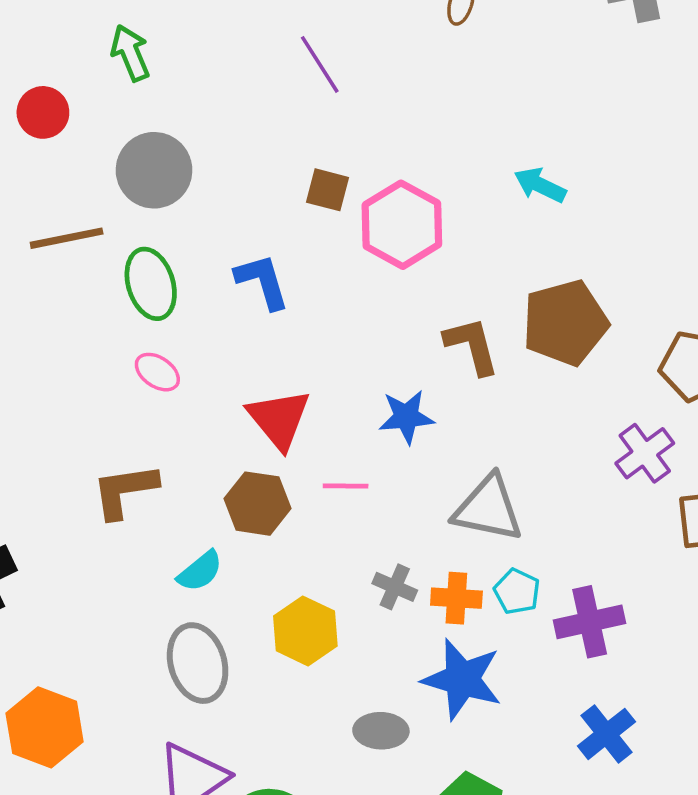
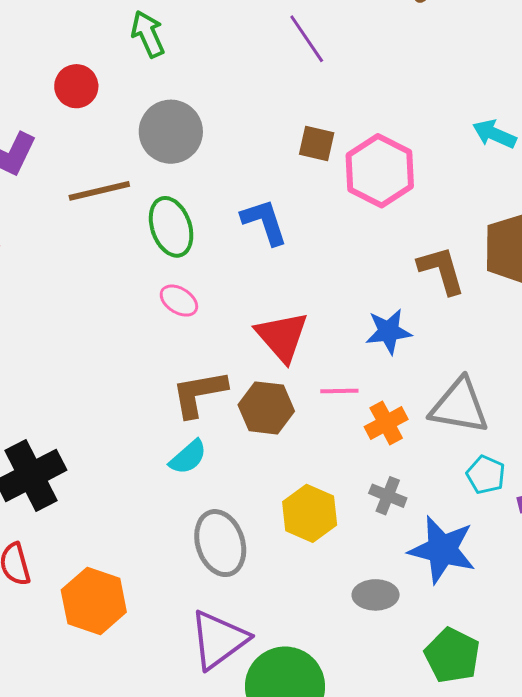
brown L-shape: (125, 491) -> (199, 394), moved
cyan semicircle: (200, 571) -> (188, 457), moved
gray cross: (395, 587) -> (388, 496), moved
orange cross: (456, 598) -> (386, 423), moved, turned -30

